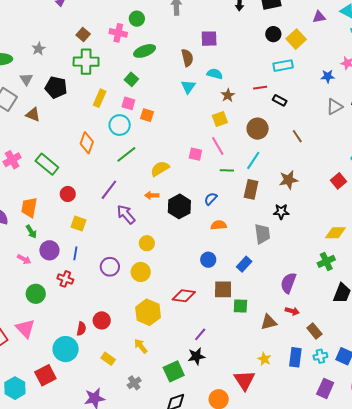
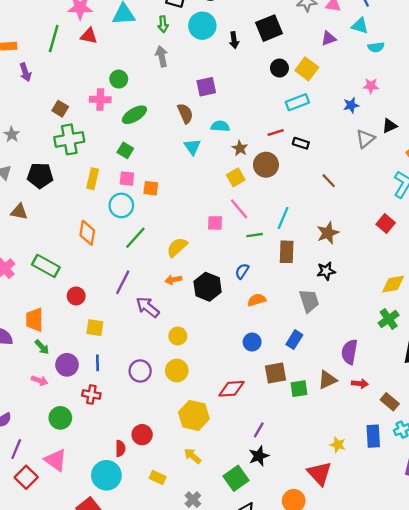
brown circle: (258, 129) -> (266, 165), moved
brown triangle: (269, 322) -> (327, 380), moved

